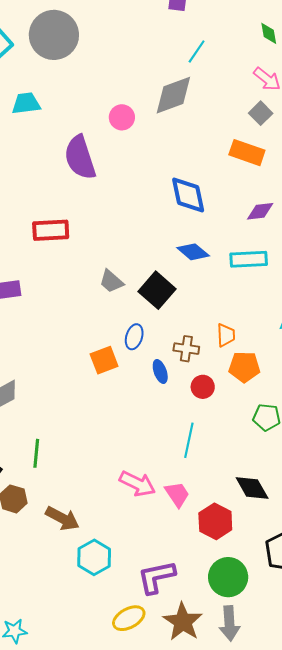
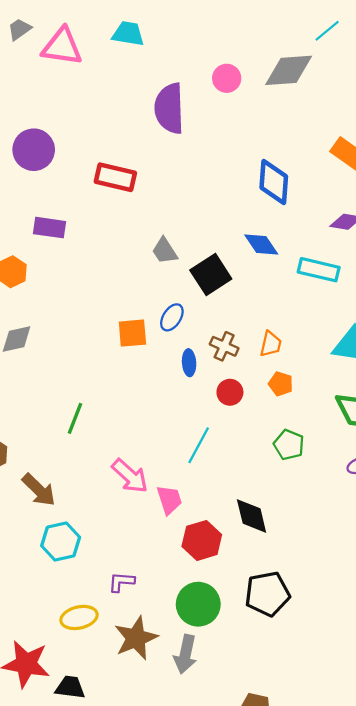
orange pentagon: (244, 367) -> (281, 384), size x0.7
green line: (36, 453) -> (75, 418), moved
purple L-shape: (156, 577) -> (121, 582), size x0.6

